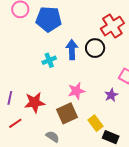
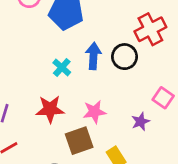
cyan cross: (49, 60) -> (62, 67), turned -32
red star: (35, 102) -> (50, 109), moved

